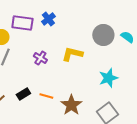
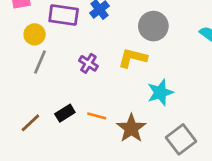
gray circle: (103, 35) -> (153, 26), moved
cyan star: (108, 78) -> (160, 92), moved

